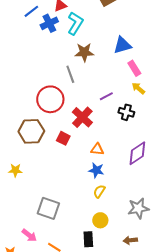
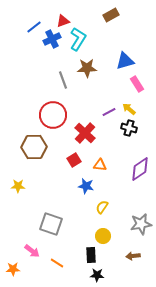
gray line: (70, 74) -> (63, 80), moved
yellow arrow: (138, 88) -> (129, 109), moved
red square: (63, 138) -> (74, 160), moved, turned 32
blue star: (96, 170) -> (86, 186), moved

